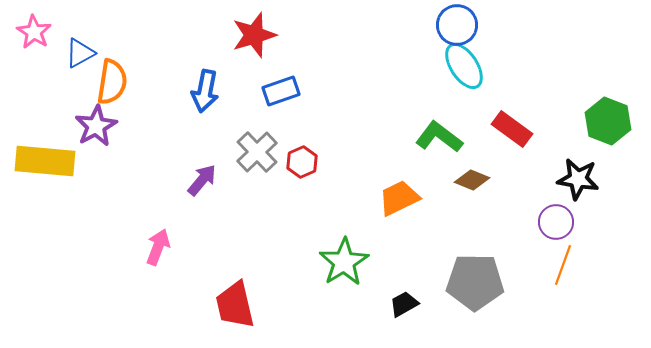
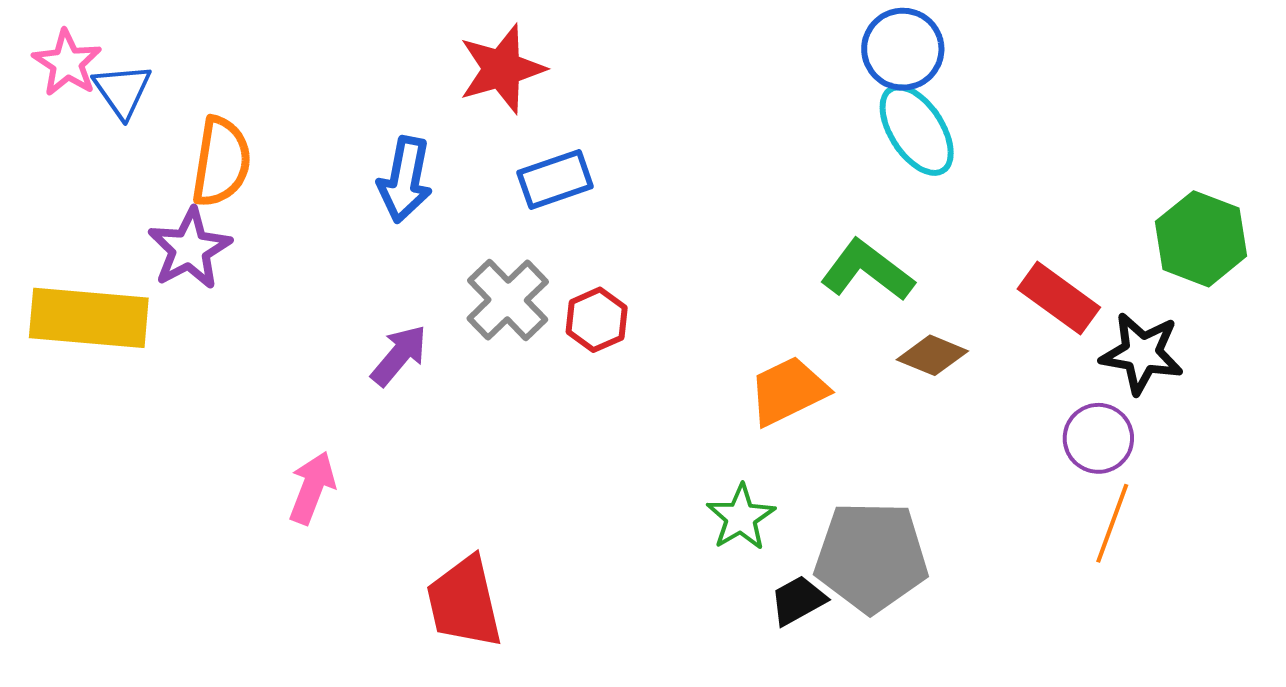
blue triangle: (80, 53) -> (122, 91), moved, turned -36
red rectangle: (512, 129) -> (1059, 298), moved
green star: (344, 262) -> (741, 517), moved, size x0.7
gray pentagon: (475, 282) -> (871, 557), moved

